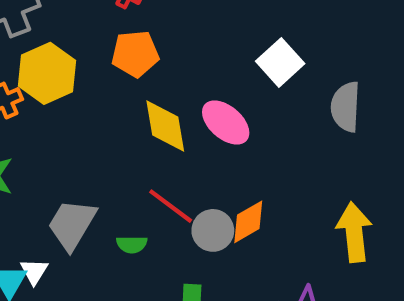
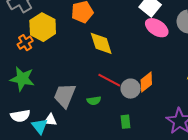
pink ellipse: (226, 123) -> (157, 28), moved
white triangle: (34, 271) -> (50, 120), turned -48

